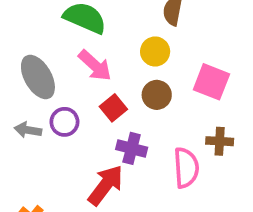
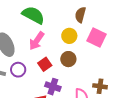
pink arrow: (95, 65) -> (37, 41), turned 78
pink square: (211, 82) -> (97, 37), moved

